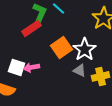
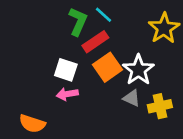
red rectangle: (32, 28) -> (95, 42), moved
white square: (17, 67) -> (66, 70), moved

